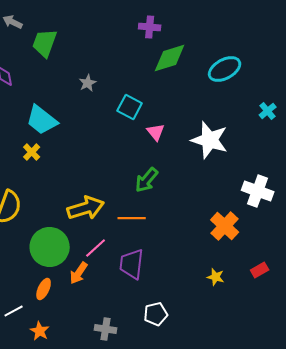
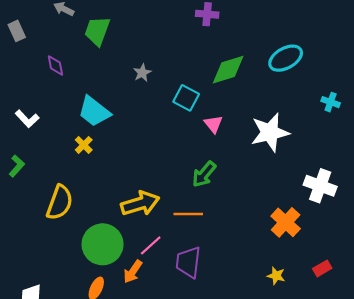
green diamond: (170, 58) -> (228, 70), moved
cyan cross: (268, 111) -> (331, 102), turned -30
white star: (210, 140) -> (270, 132), turned -30

